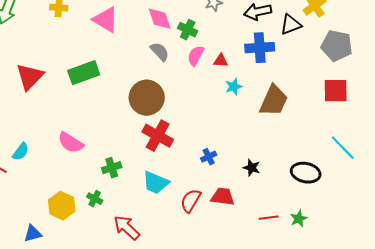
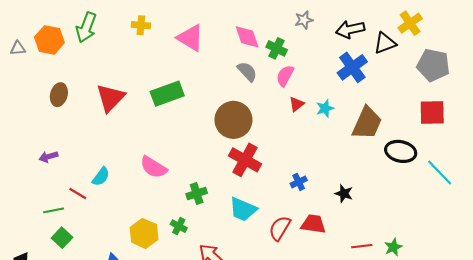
blue cross: (260, 48) -> (352, 67), turned -32
red triangle: (221, 61) -> (297, 104), moved, turned -42
black ellipse: (306, 173) -> (401, 151), moved

